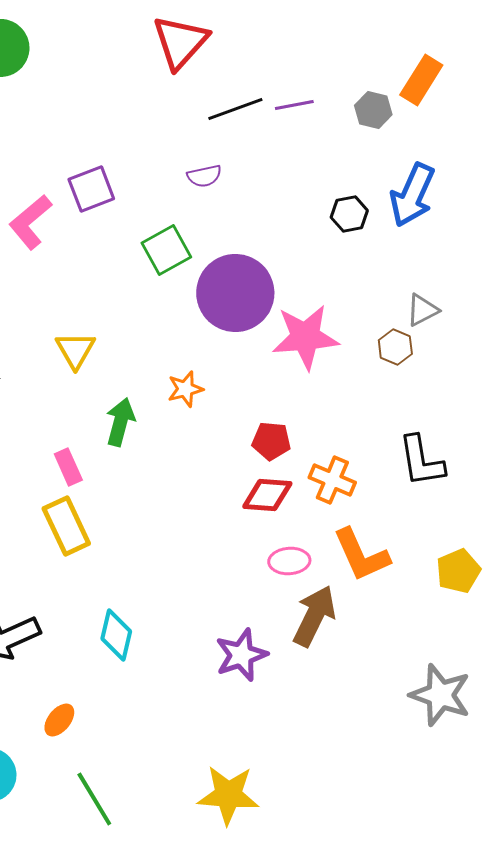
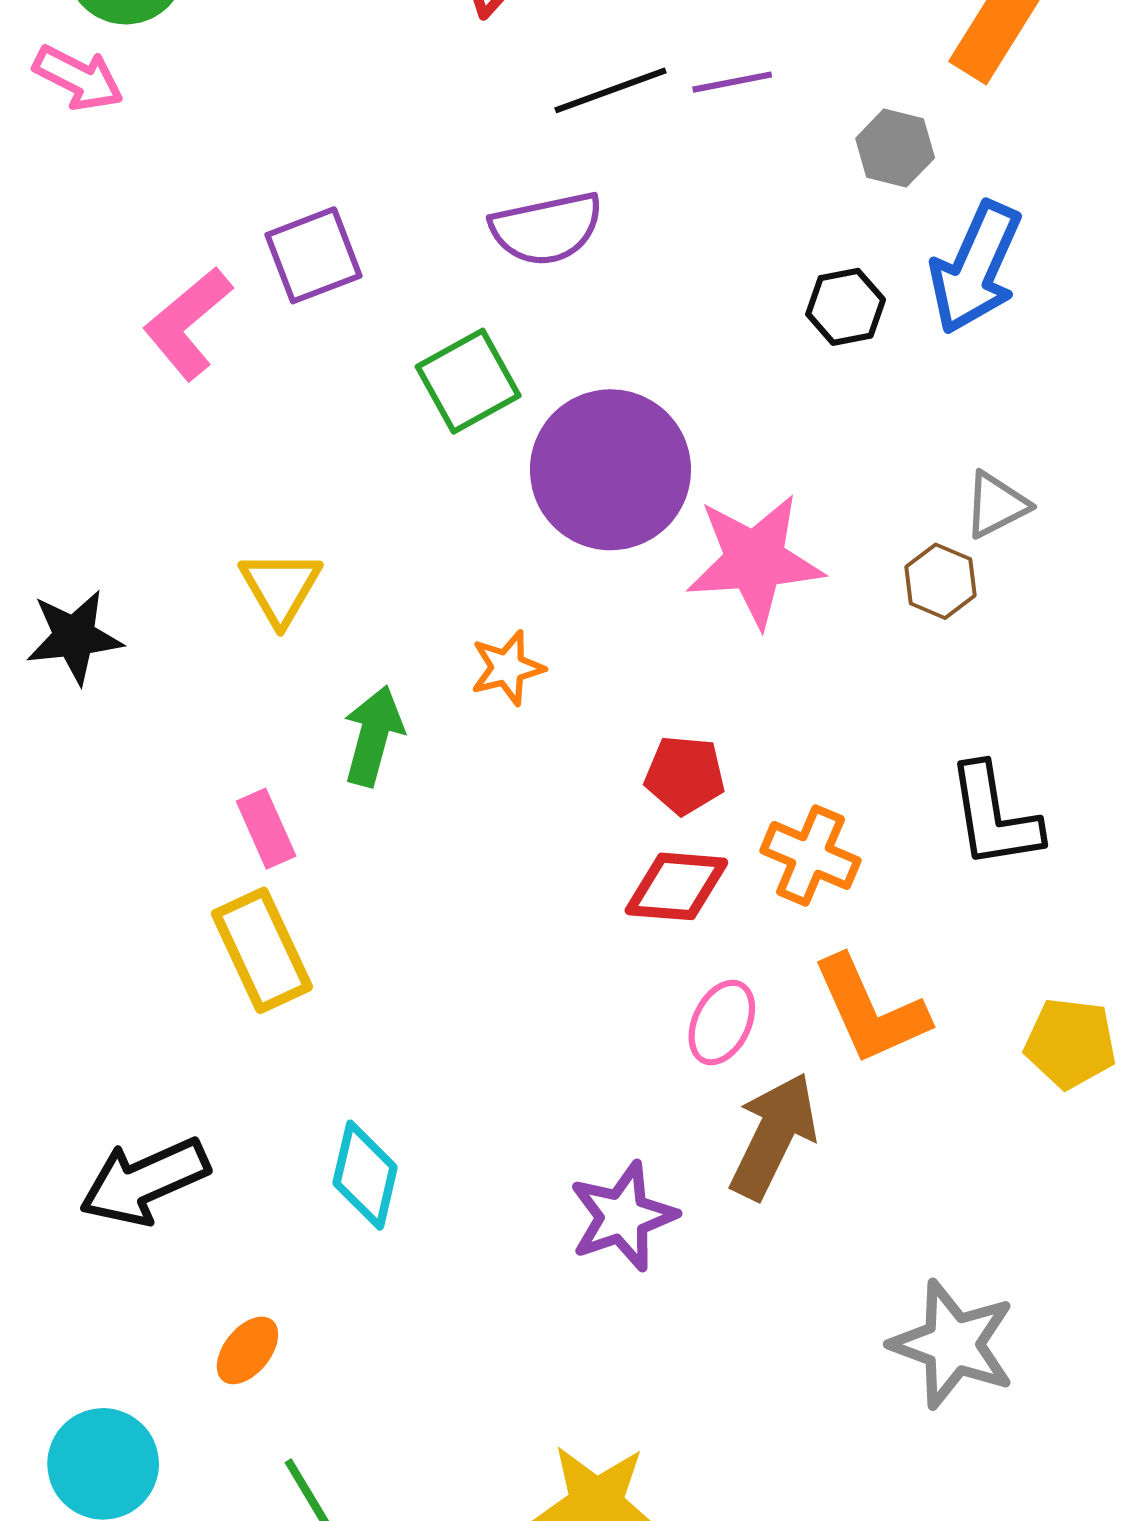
gray hexagon: (373, 110) -> (895, 148), moved
purple semicircle: (204, 176) -> (547, 229), size x1.6
pink ellipse: (289, 561) -> (722, 1023), turned -60
yellow pentagon: (458, 571) -> (1070, 1043), turned 30
gray star: (440, 695) -> (953, 1344), moved

